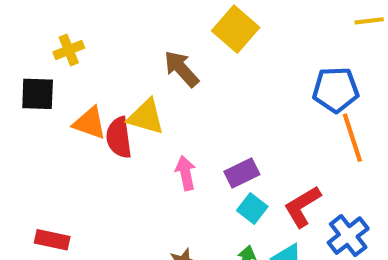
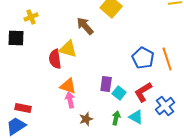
blue pentagon: (336, 90) -> (143, 58), moved, turned 30
orange triangle: (90, 123) -> (68, 86), moved
pink arrow: (186, 173) -> (70, 100), moved
purple rectangle: (242, 173) -> (106, 84), moved, turned -56

